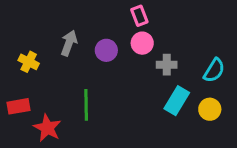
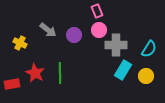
gray arrow: (69, 43) -> (48, 30), turned 108
gray cross: (167, 65) -> (116, 45), size x1.5
red rectangle: (19, 106) -> (12, 84), moved
red star: (47, 128) -> (35, 73), moved

